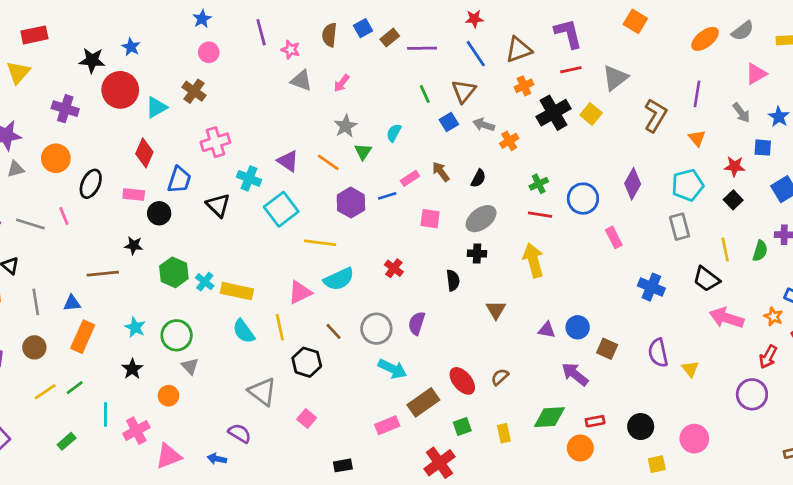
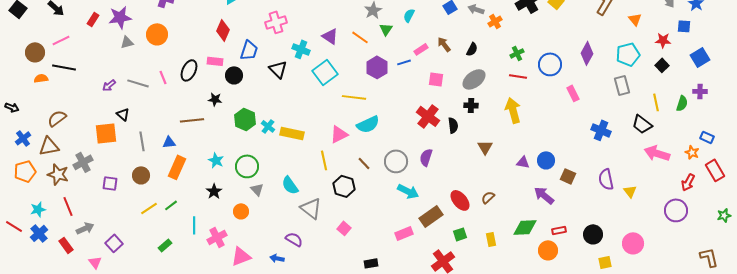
black ellipse: (91, 184) -> (189, 70), moved
red cross: (394, 268) -> (428, 116), moved, size x1.6
cyan semicircle: (244, 331) -> (290, 185), moved

